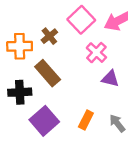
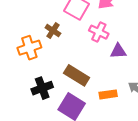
brown rectangle: (48, 73) -> (77, 75), moved
orange rectangle: (86, 120) -> (108, 94), turned 72

